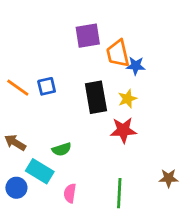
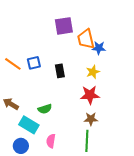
black rectangle: (96, 97) -> (60, 71), moved, size x0.6
brown star: (169, 178) -> (91, 119), moved
blue circle: (16, 188) -> (21, 146), moved

